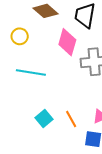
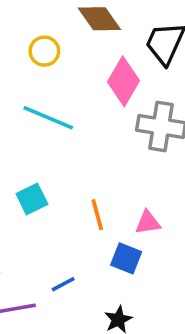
cyan square: (44, 118) -> (32, 199), moved

